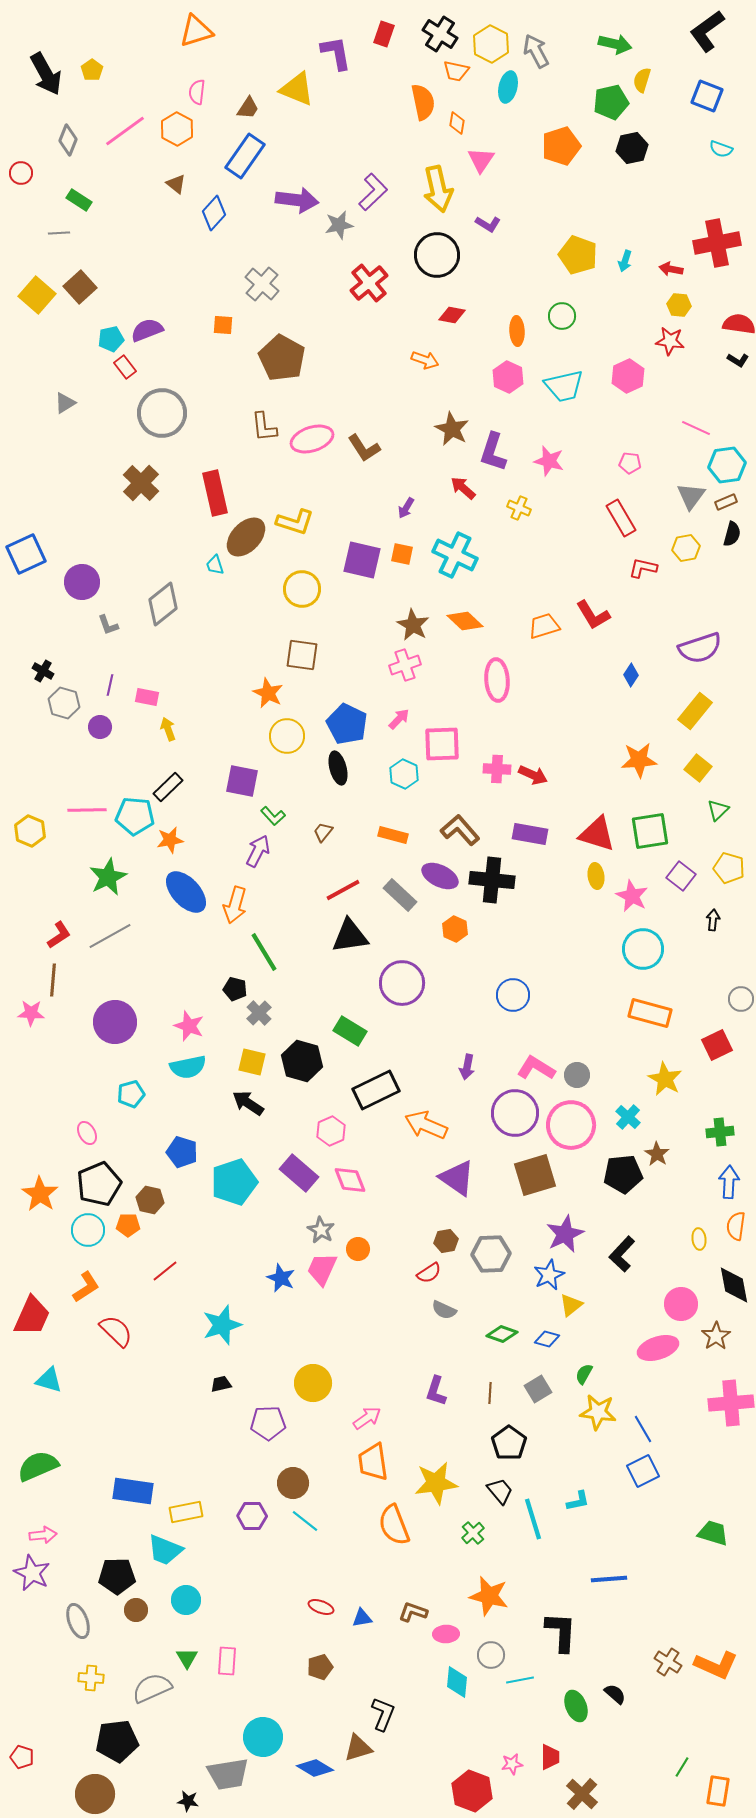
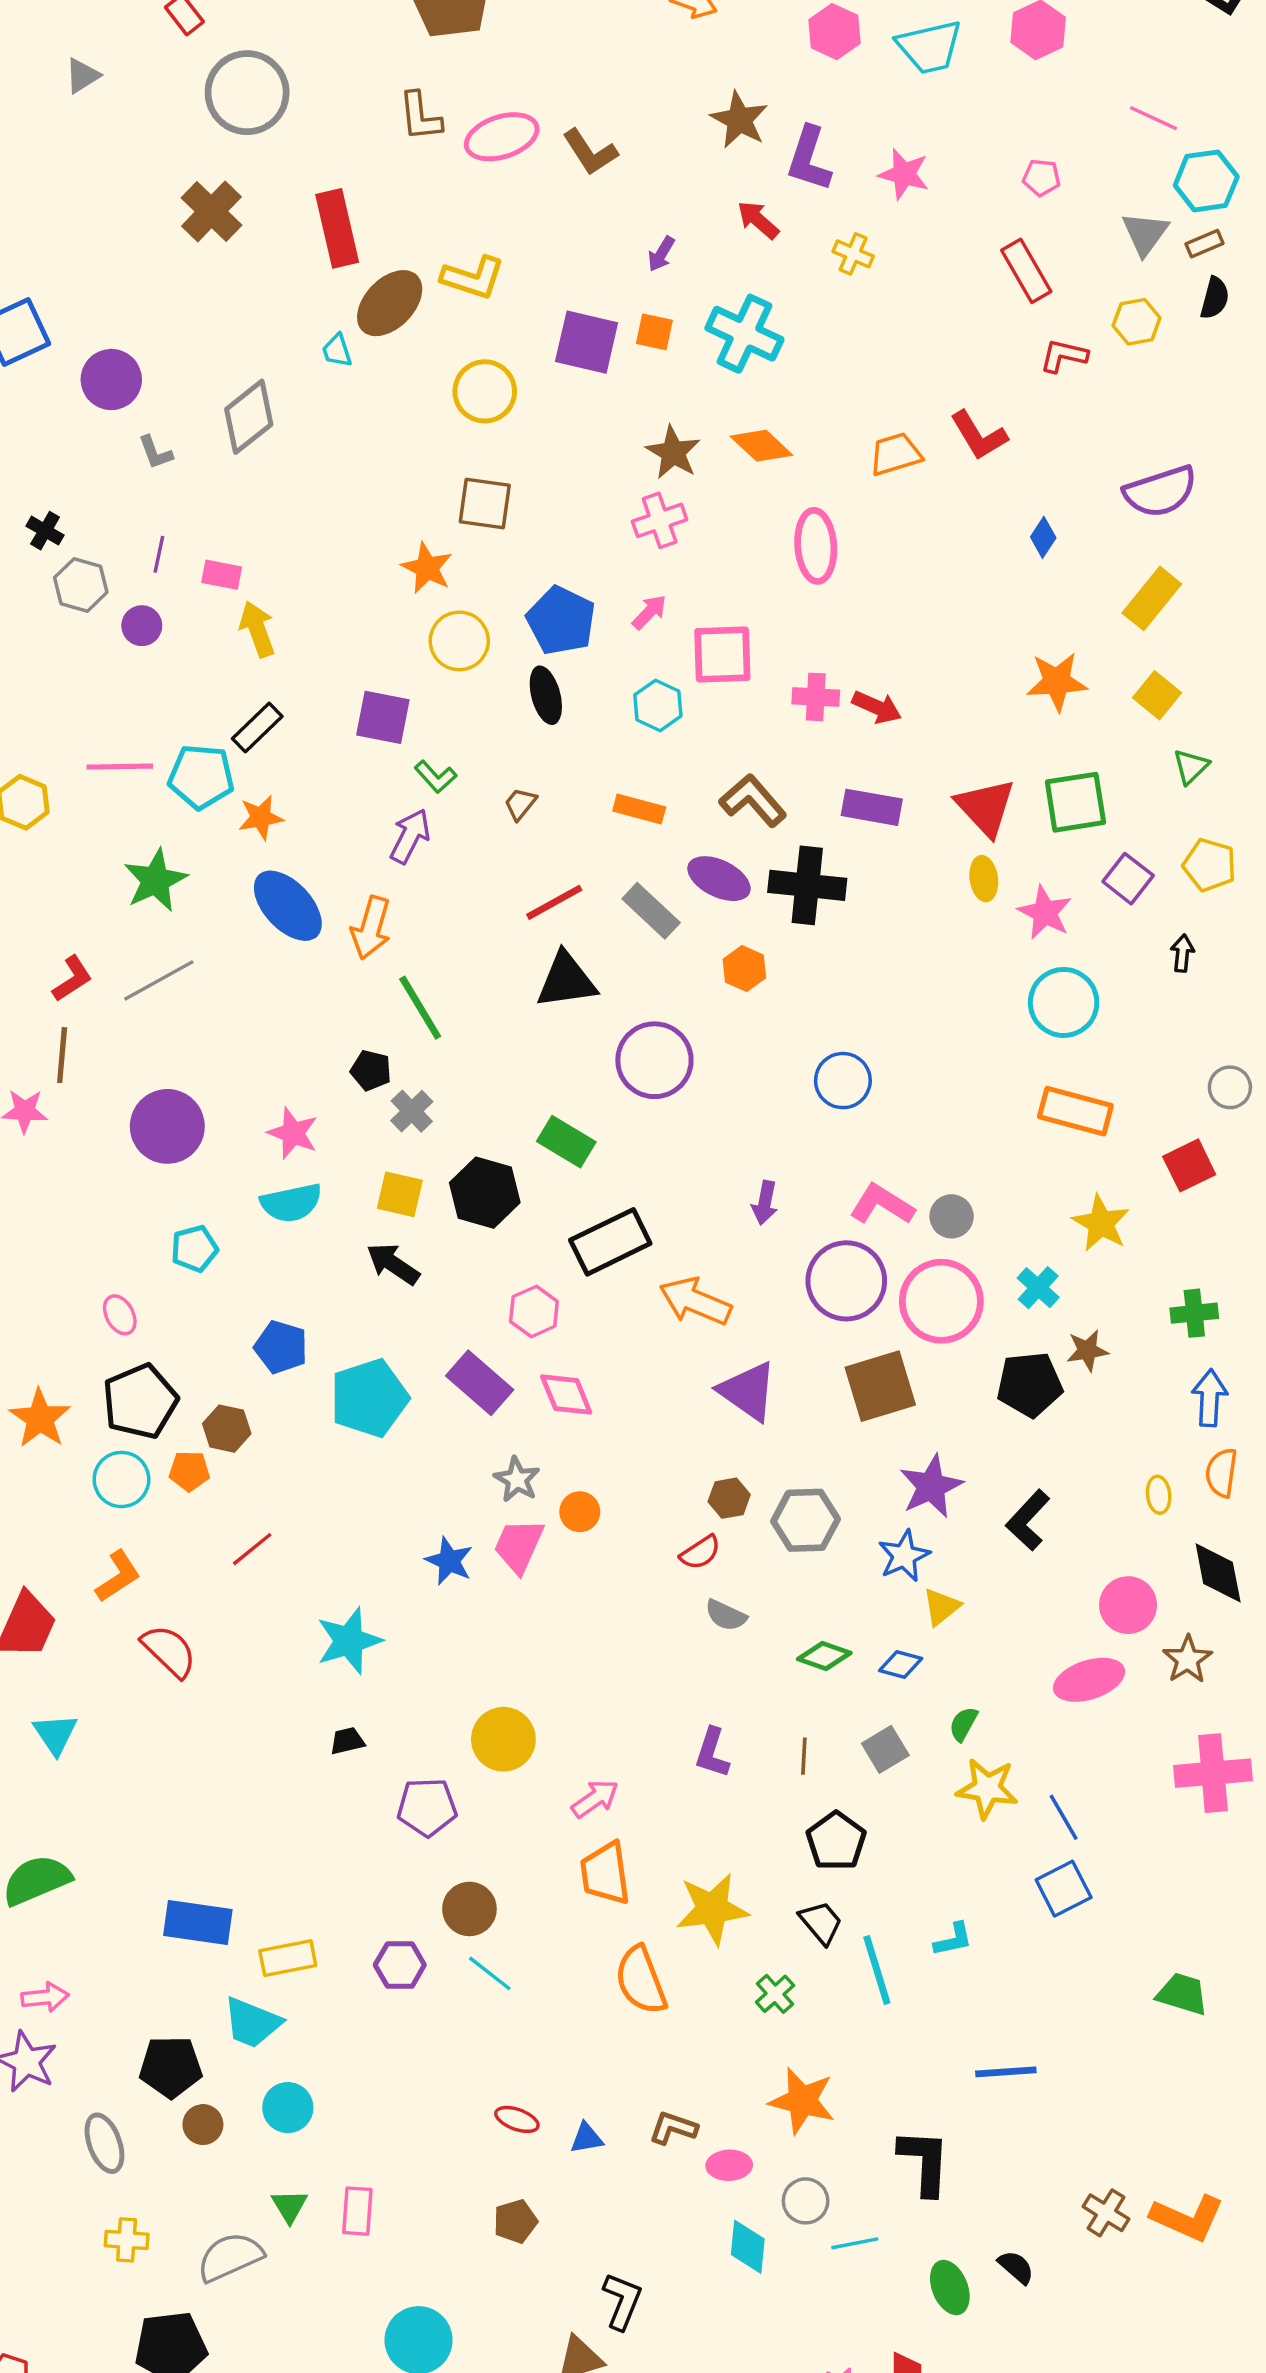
yellow arrow: (168, 729) -> (257, 629), size x1.4
red triangle: (597, 834) -> (985, 807), turned 30
brown star: (657, 1154) -> (1087, 1350), turned 30
cyan triangle: (49, 1380) -> (55, 1734), turned 40

